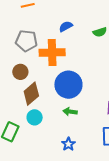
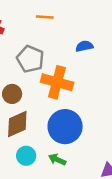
blue semicircle: (66, 26) -> (84, 46), moved
cyan circle: (35, 117) -> (26, 156), moved

